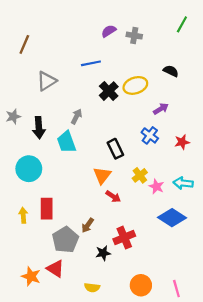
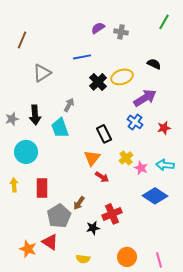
purple arrow: (161, 109) -> (145, 98), size x1.6
gray star: (13, 117) -> (12, 119), moved
yellow arrow: (23, 215) -> (14, 185), moved

